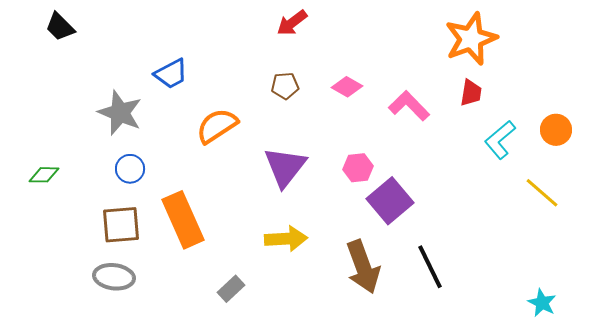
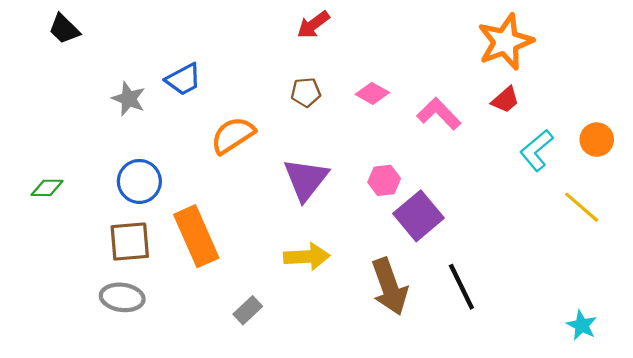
red trapezoid: (471, 93) -> (505, 100), turned 40
gray star: (120, 113) -> (129, 99), moved, size x0.7
blue circle: (130, 169) -> (139, 181), size x1.4

